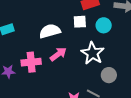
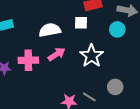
cyan circle: (104, 25) -> (117, 29), moved
gray circle: (109, 75) -> (115, 87), moved

